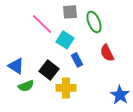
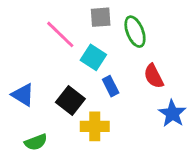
green semicircle: (26, 86) -> (36, 142), moved
blue star: (120, 95) -> (172, 113), moved

